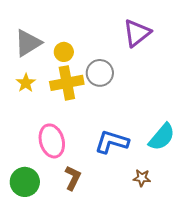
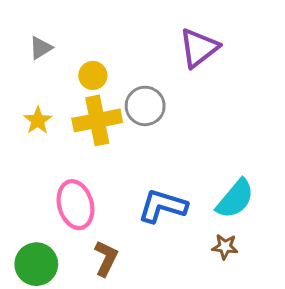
gray triangle: (28, 43) -> (41, 48), moved, size x0.6
brown star: (142, 178) -> (225, 247), moved

